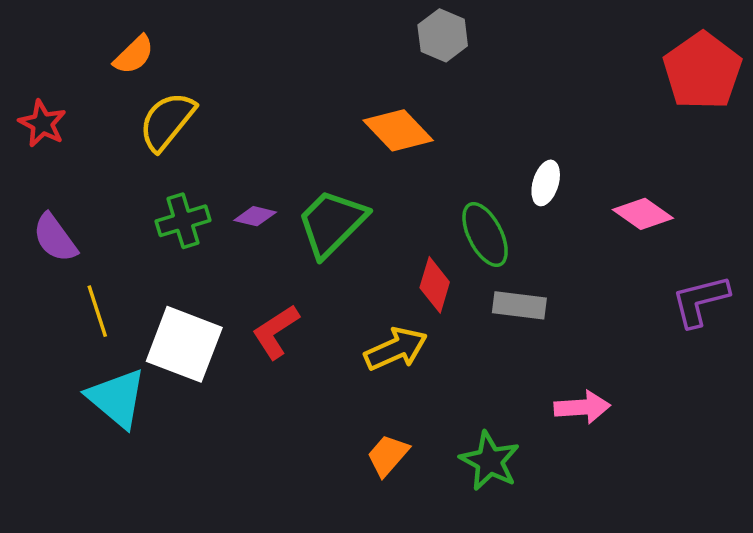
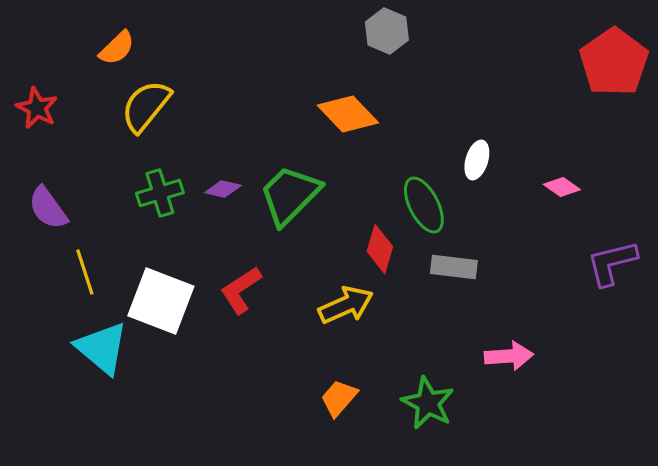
pink diamond: (643, 214) -> (562, 187), size x0.7

